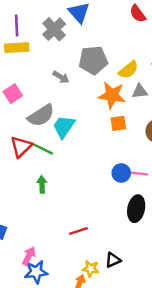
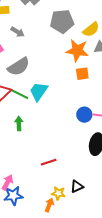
gray arrow: (61, 77) -> (18, 32), moved
cyan trapezoid: (64, 127) -> (39, 91), moved

